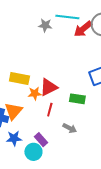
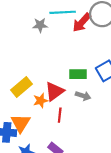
yellow rectangle: (19, 79) -> (22, 87), turned -42
green rectangle: (77, 99) -> (78, 74), moved
gray arrow: (70, 128) -> (83, 96), moved

